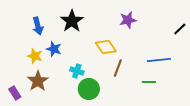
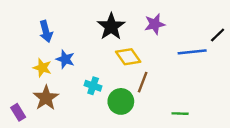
black star: (72, 21) -> (111, 27), moved
blue line: (159, 60) -> (192, 52), moved
green line: (149, 82) -> (180, 114), moved
green circle: (89, 89) -> (121, 101), moved

